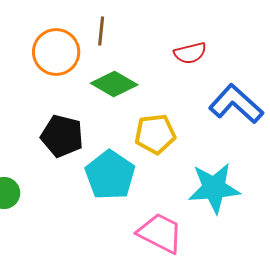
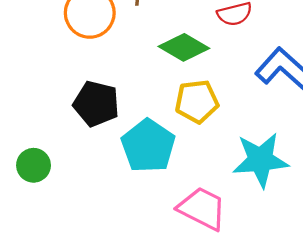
green diamond: (114, 84) -> (184, 47), moved

